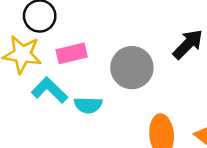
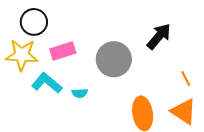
cyan semicircle: (88, 105) -> (80, 93), size x0.7

